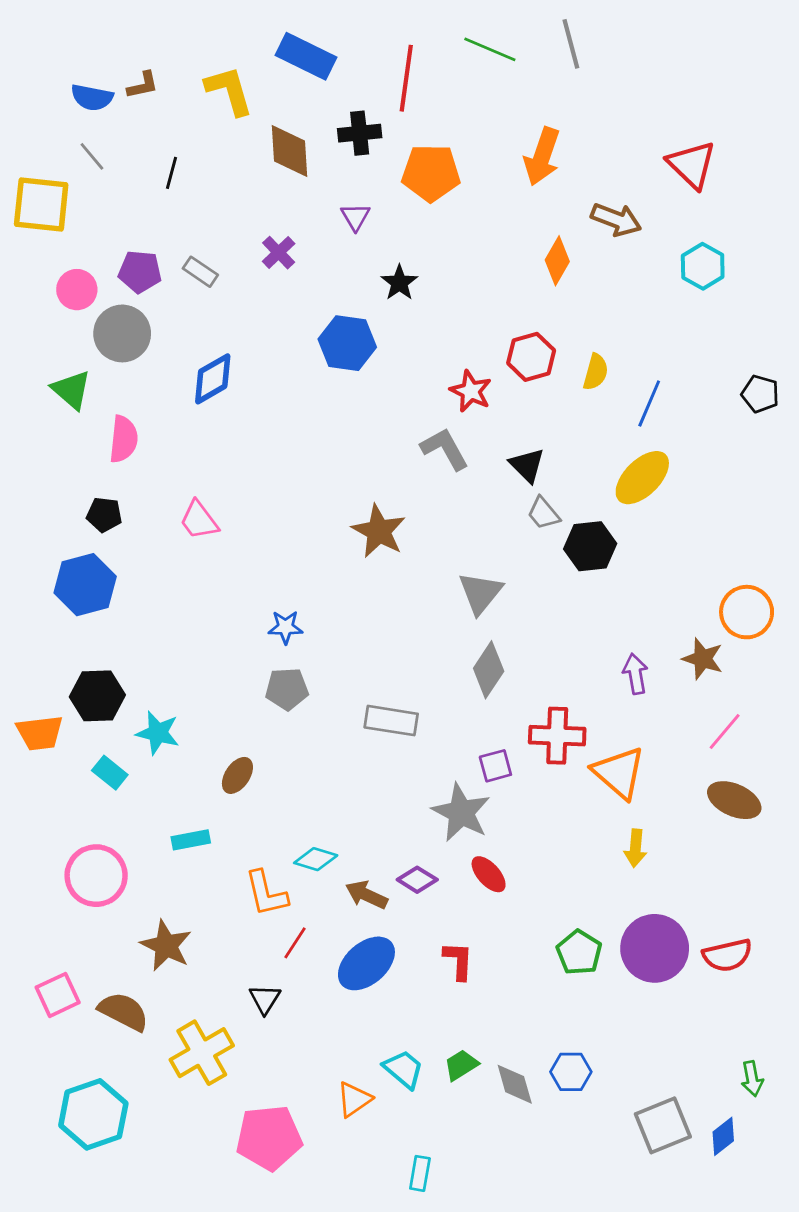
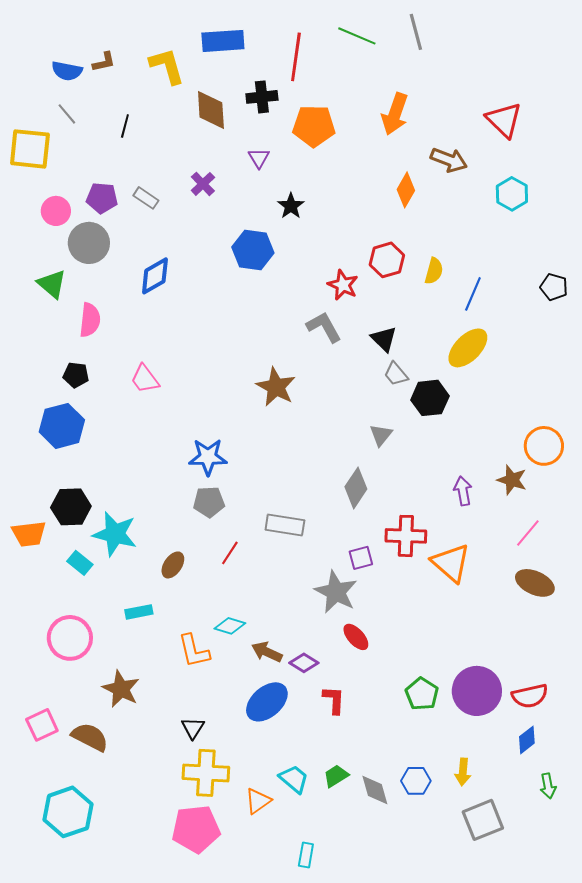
blue rectangle: (306, 56) -> (223, 41), turned -30
gray triangle: (480, 593) -> (381, 435), moved, size x0.7
blue star: (285, 627) -> (208, 457), size x1.5
cyan star: (158, 733) -> (115, 534), size x1.4
yellow arrow: (635, 848) -> (463, 772), moved
purple diamond: (417, 880) -> (304, 663), moved
red line: (295, 943) -> (230, 553), moved
yellow cross: (202, 1053) -> (206, 773), moved, turned 33
blue diamond: (723, 1136) -> (527, 740), moved

